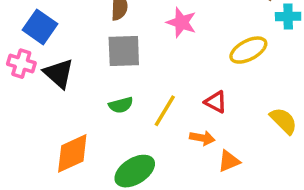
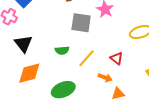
gray square: (124, 51) -> (81, 23), moved
black triangle: (59, 73) -> (23, 44), moved

